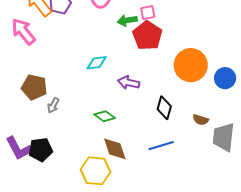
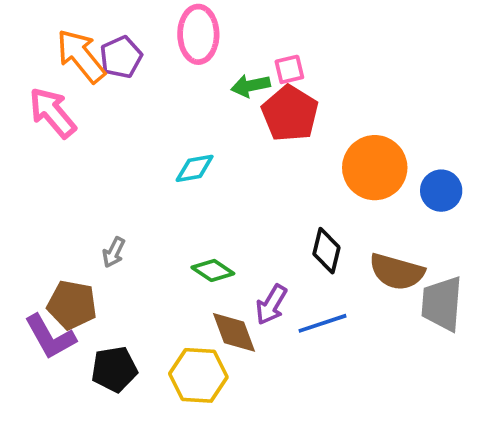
purple arrow: (129, 83) -> (271, 305), moved, turned -70
brown pentagon: (34, 87) -> (72, 305), moved
brown semicircle: (201, 120) -> (397, 272), size x1.8
black pentagon: (41, 150) -> (114, 369), moved

